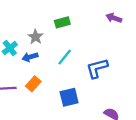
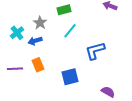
cyan line: (65, 57) -> (70, 31), moved
orange rectangle: (33, 84) -> (38, 65), turned -64

